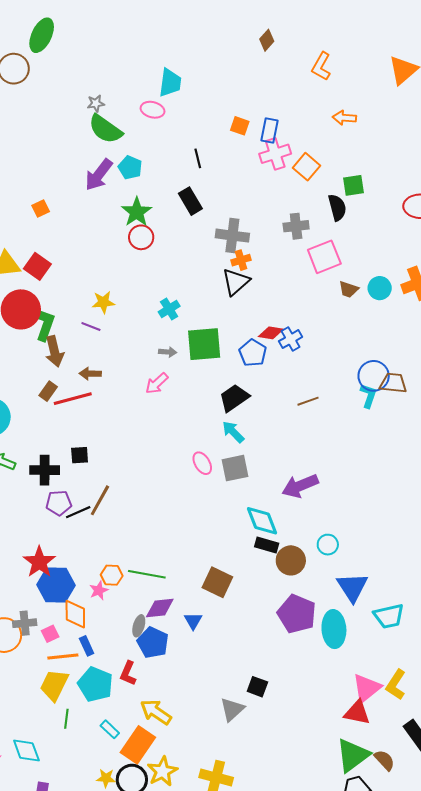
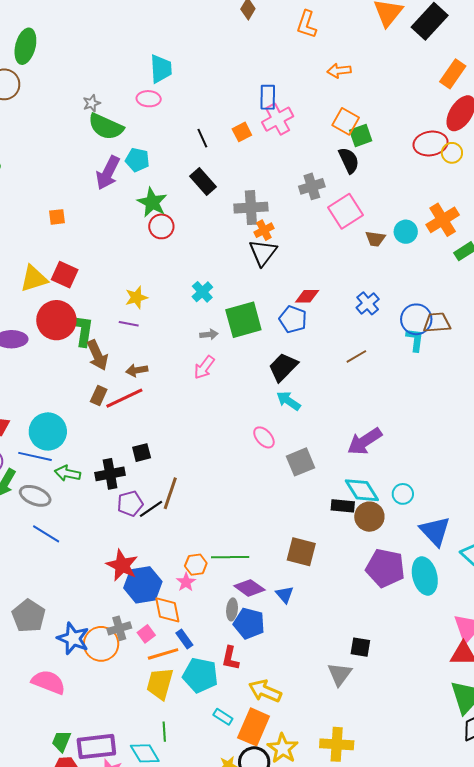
orange square: (240, 126) -> (242, 132), moved, turned -36
orange square: (306, 167) -> (346, 121), moved
orange square: (41, 208) -> (57, 217), turned 30
blue cross: (291, 339) -> (368, 303), moved
gray square: (235, 468) -> (301, 462), moved
cyan diamond: (262, 521) -> (362, 490), moved
purple diamond: (160, 608) -> (249, 588), turned 52
green line: (66, 719) -> (164, 732), moved

